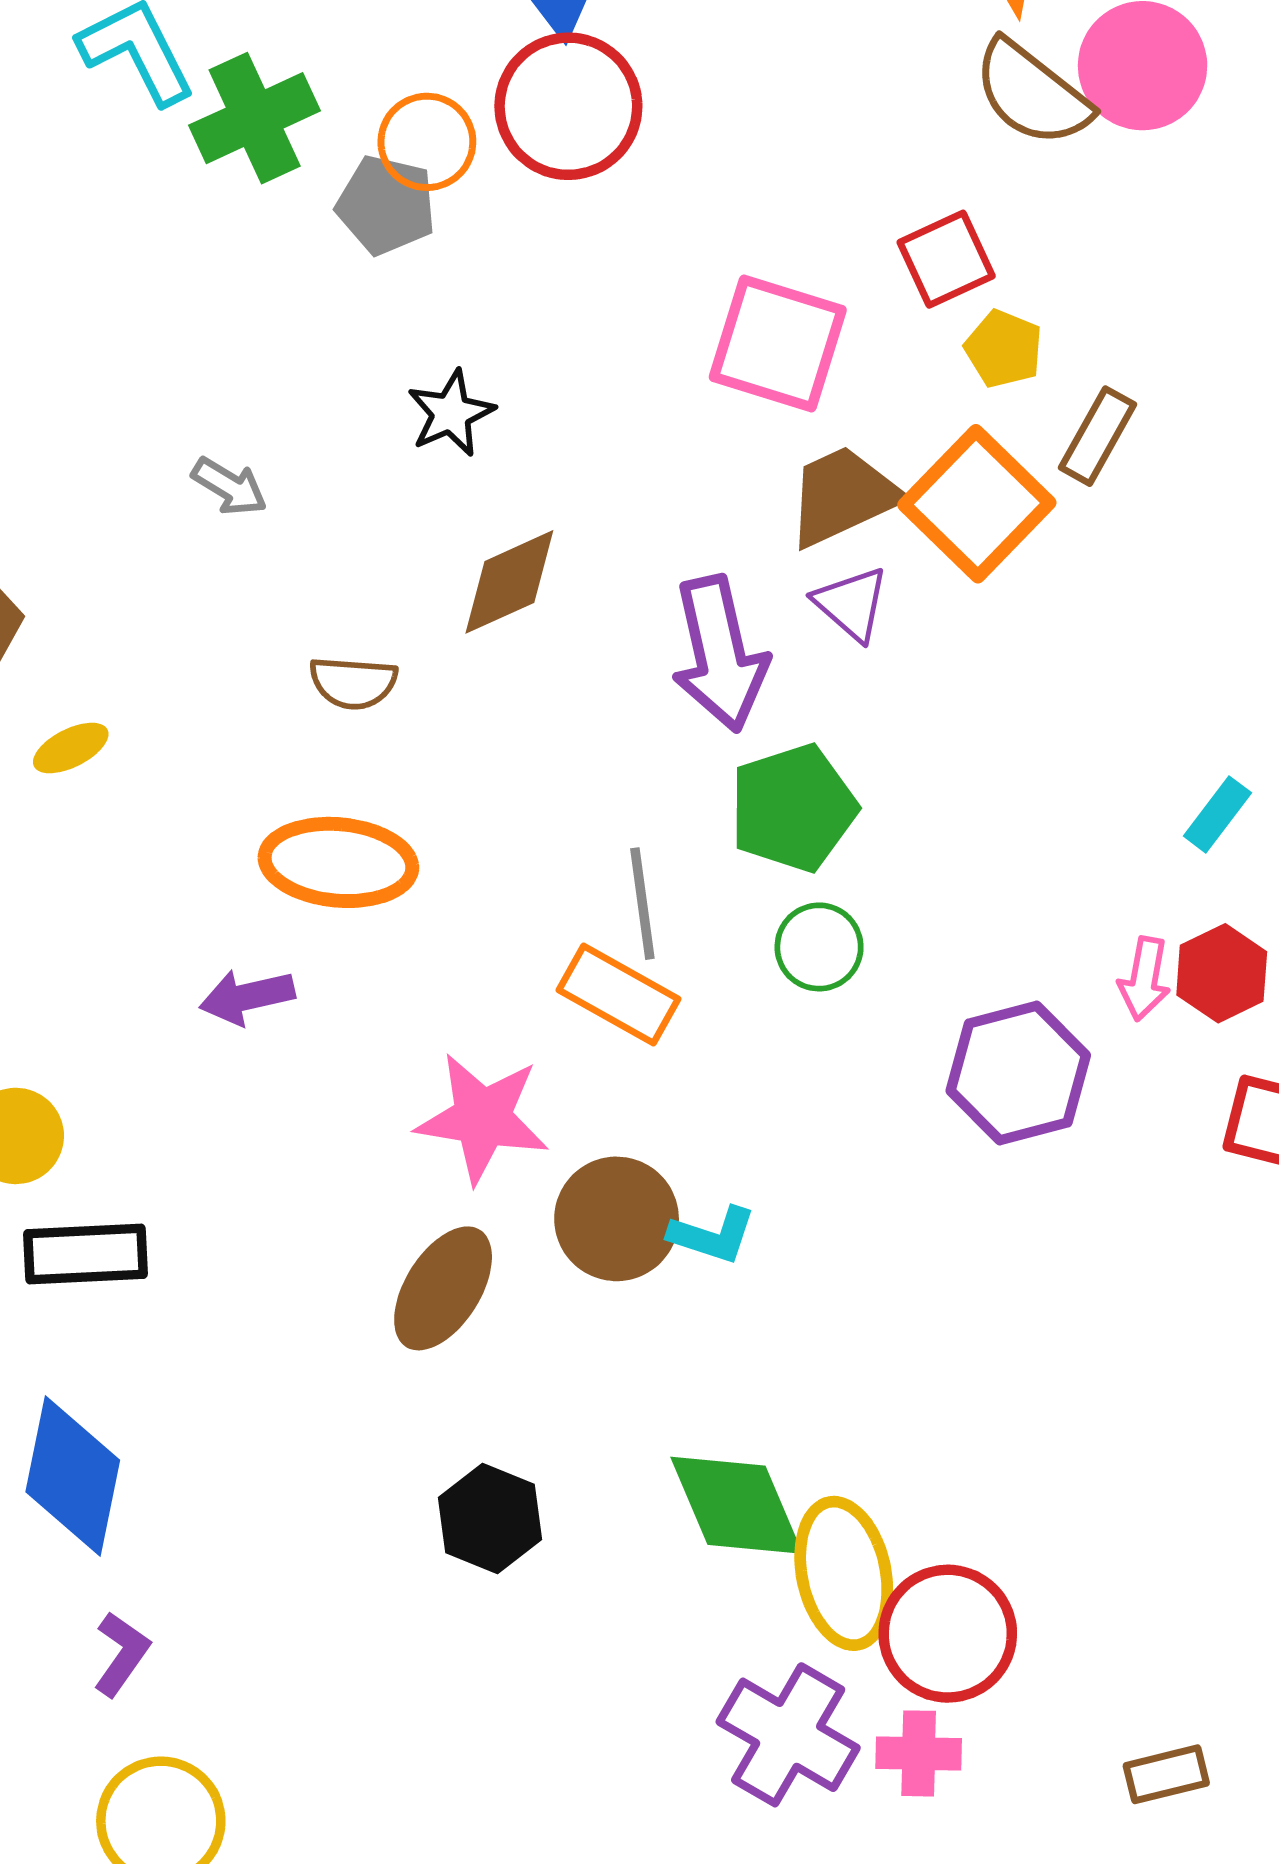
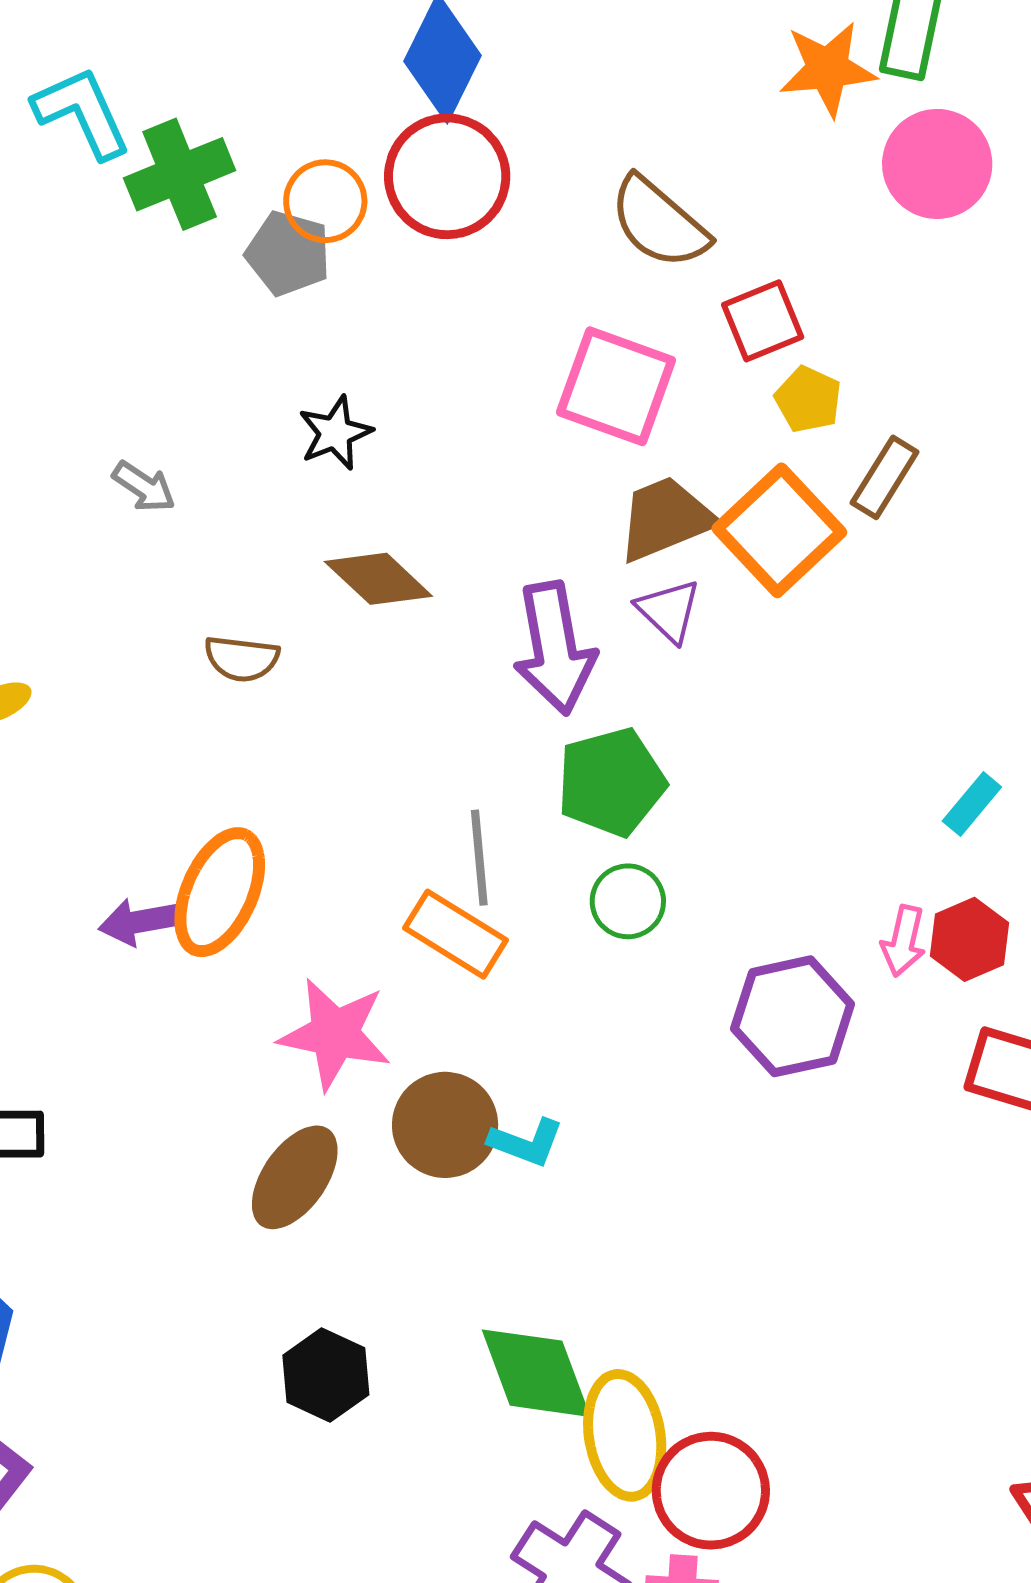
brown semicircle: (1032, 93) -> (659, 223), moved
brown diamond: (509, 582) -> (378, 579), turned 65
orange ellipse: (338, 862) -> (220, 892), moved, turned -74

